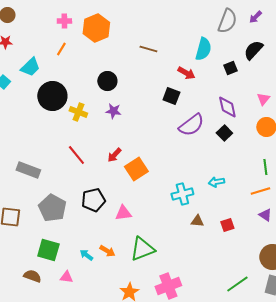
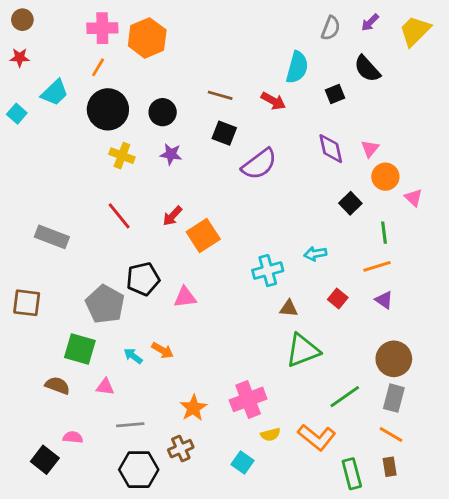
pink cross: (64, 21) -> (102, 28), size x1.5
gray semicircle: (227, 21) -> (331, 28), size x0.7
brown line: (148, 49) -> (220, 95), moved
black semicircle: (253, 50) -> (367, 69), turned -85
black circle: (52, 96) -> (108, 109), moved
black square: (171, 96) -> (224, 133), moved
pink triangle: (263, 99) -> (370, 149), moved
purple semicircle: (191, 125) -> (259, 164), moved
black square: (224, 133) -> (350, 203), moved
gray pentagon: (52, 208) -> (105, 304), moved
red square: (227, 225) -> (338, 299), moved, turned -32
green triangle: (142, 249) -> (303, 350), moved

